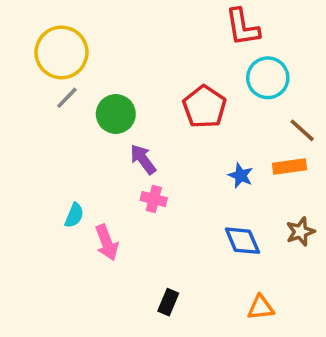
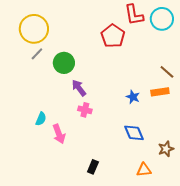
cyan circle: (268, 78) -> (162, 19), moved
red pentagon: (204, 107) -> (113, 36), moved
brown star: (300, 232) -> (166, 149), moved

